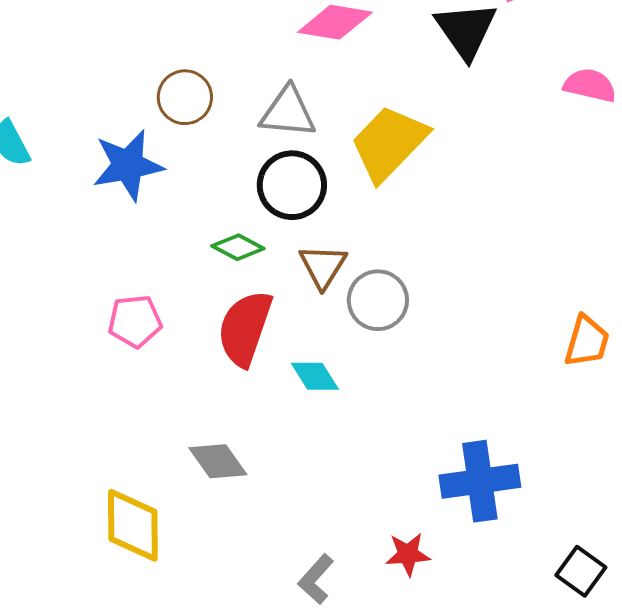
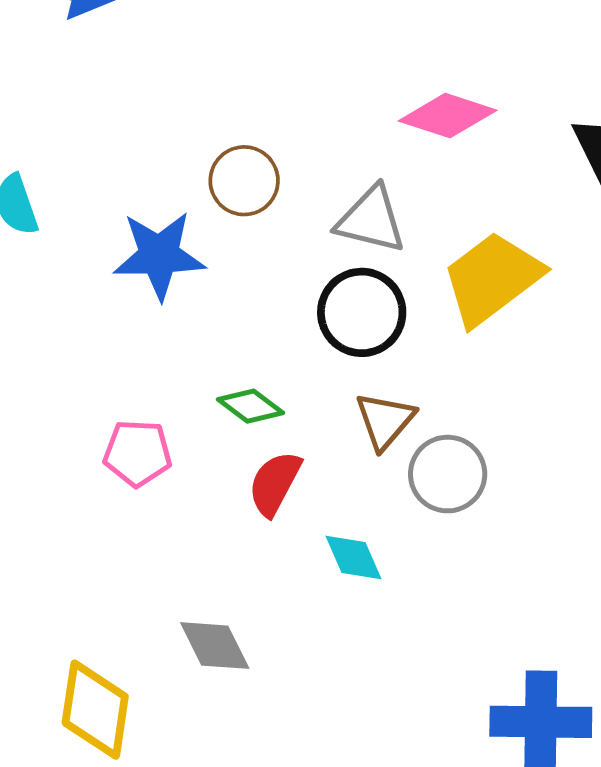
green diamond: (238, 247) -> (250, 406), moved
red semicircle: (245, 328) -> (275, 483), size x0.7

